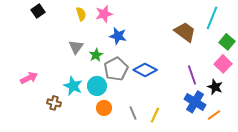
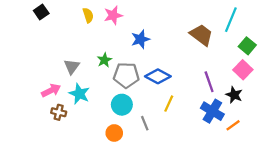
blue star: (118, 36) -> (140, 39), moved, turned -30
gray triangle: (76, 47) -> (72, 66), moved
gray pentagon: (116, 69) -> (126, 75), turned 30
pink arrow: (29, 78) -> (51, 90), moved
cyan circle: (97, 86) -> (122, 105), moved
orange circle: (104, 108) -> (114, 133), moved
yellow line: (155, 115) -> (169, 104), moved

